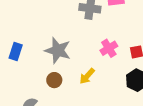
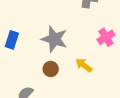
yellow arrow: (87, 76) -> (84, 65), turned 84

